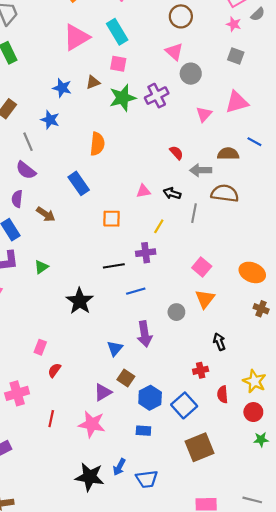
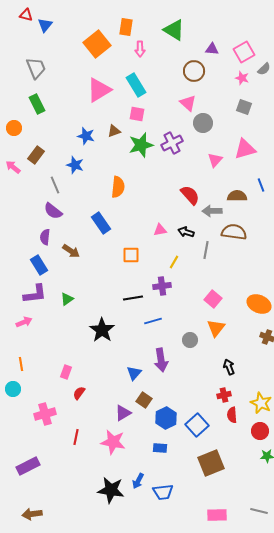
blue line: (254, 142) -> (261, 185), turned 40
red semicircle: (176, 153) -> (190, 195), size x1.5
red cross: (201, 370) -> (224, 395), moved

